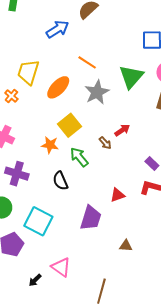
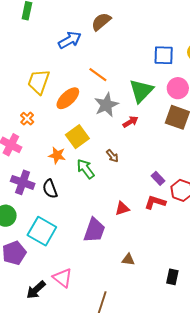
orange cross: (11, 96) -> (27, 119), moved
red arrow: (122, 130) -> (130, 122), moved
black semicircle: (60, 181) -> (50, 189), moved
black arrow: (35, 280) -> (36, 290), size x1.5

